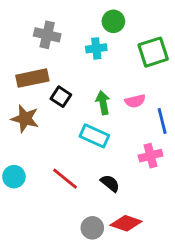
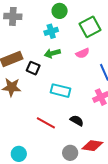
gray cross: (47, 35) -> (13, 16), moved
pink semicircle: (135, 101) -> (83, 53), moved
green arrow: (103, 103) -> (52, 53), moved, turned -84
cyan circle: (14, 177) -> (19, 154), moved

